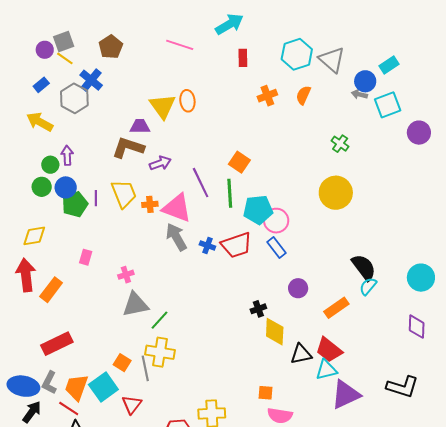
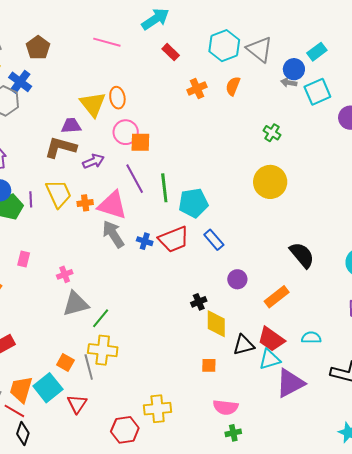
red rectangle: (243, 58) -> (171, 52), turned -42
orange square: (239, 162) -> (140, 142), moved, turned -30
pink circle: (276, 221) -> (126, 132), moved
cyan semicircle: (368, 286) -> (311, 338), moved, turned 54
orange square: (266, 393) -> (209, 365), moved

